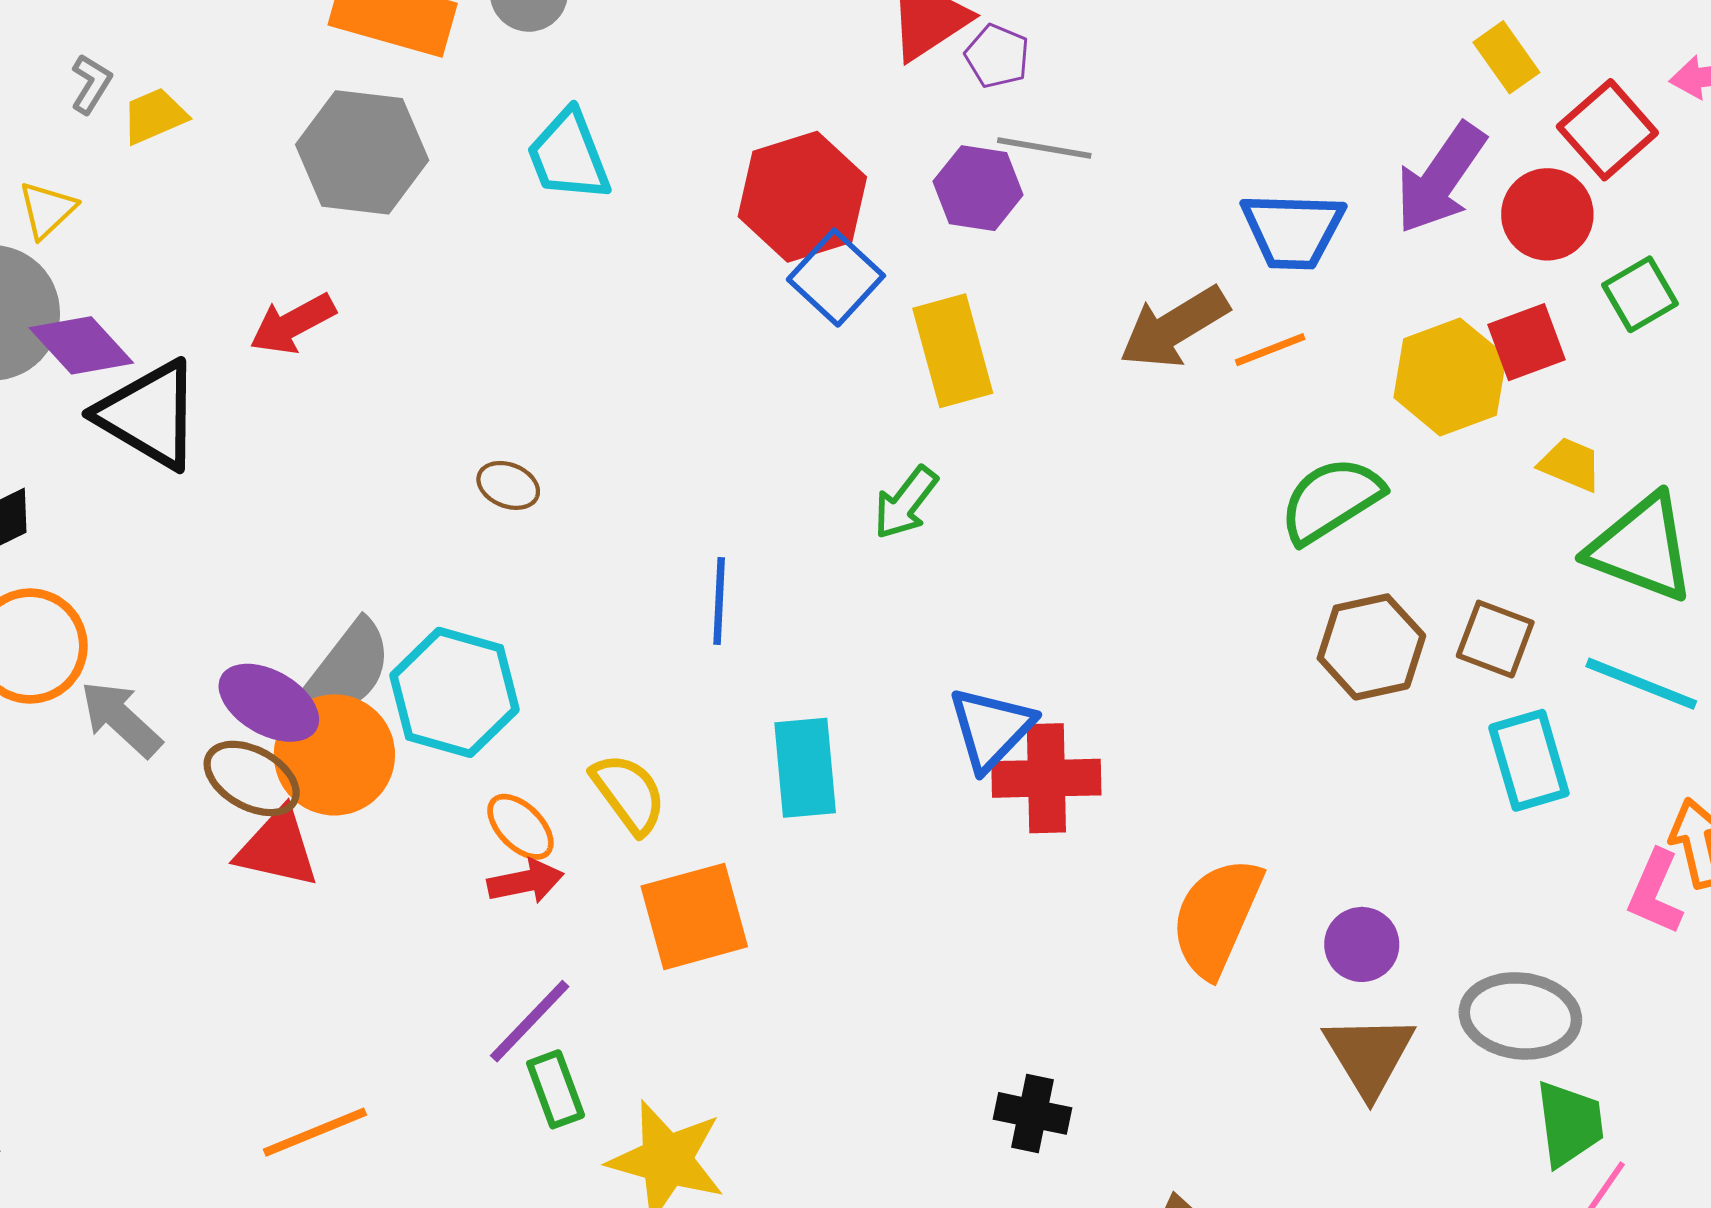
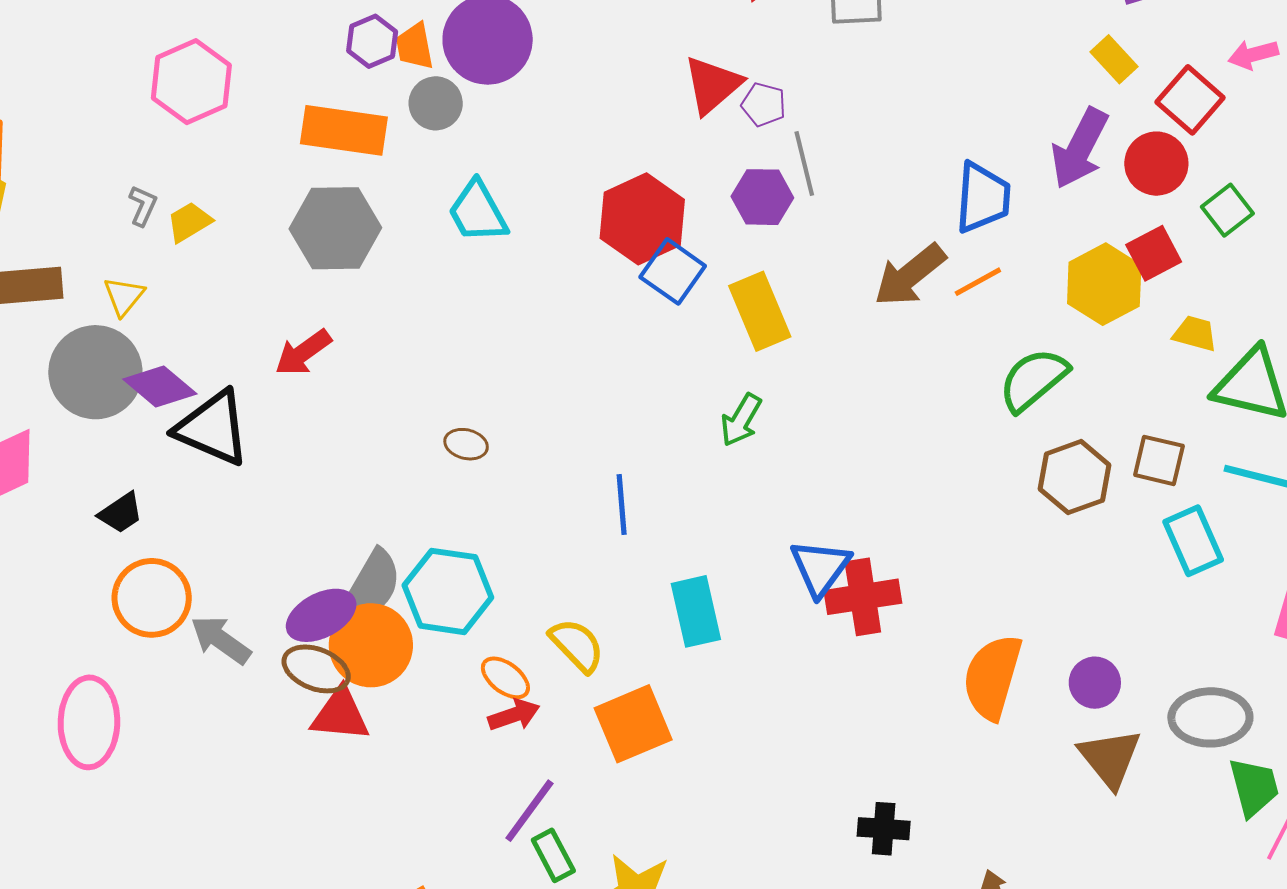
gray line: (1044, 148) -> (804, 163), turned 74
blue trapezoid: (1293, 230) -> (983, 198), turned -80
purple ellipse: (269, 703) -> (321, 615), turned -50

